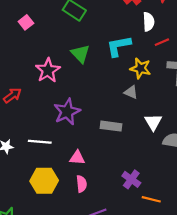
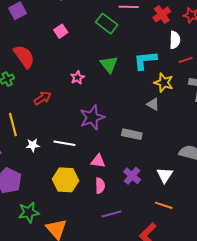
pink star: (48, 70) -> (77, 78), size x0.6
white triangle: (153, 122) -> (165, 175), moved
purple cross: (131, 179) -> (132, 176), moved

